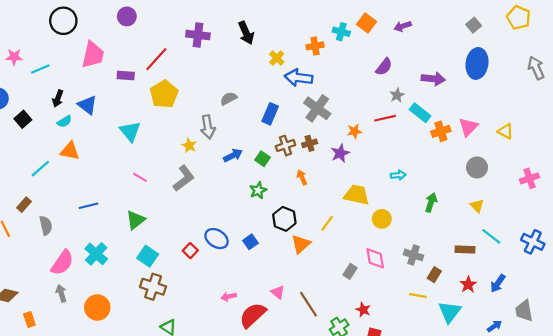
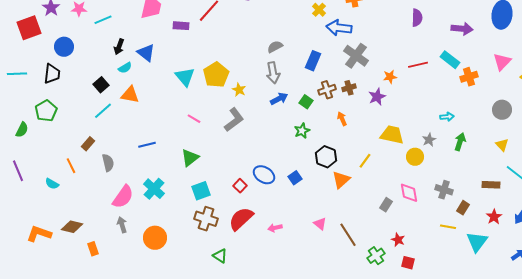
purple semicircle: (384, 67) -> (417, 18), turned -36
yellow pentagon: (164, 94) -> (216, 75), moved
gray star: (397, 95) -> (429, 140), moved
black square: (23, 119) -> (101, 85), moved
gray arrow: (208, 127) -> (273, 73), moved
pink triangle: (468, 127) -> (502, 62), moved
cyan arrow: (398, 175) -> (447, 117), moved
cyan square: (148, 256) -> (201, 191), turned 36
red semicircle: (253, 315) -> (241, 219), moved

